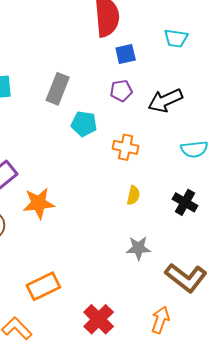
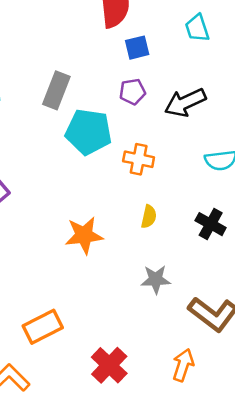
cyan trapezoid: (176, 38) -> (197, 28), turned 65
cyan pentagon: (84, 124) -> (88, 132), size x1.5
orange star: (39, 203) -> (84, 235), moved

